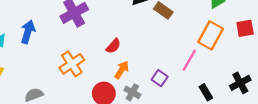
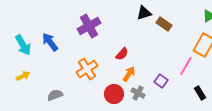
blue arrow: (28, 32) -> (50, 42), turned -54

